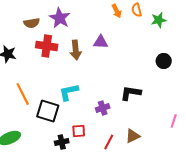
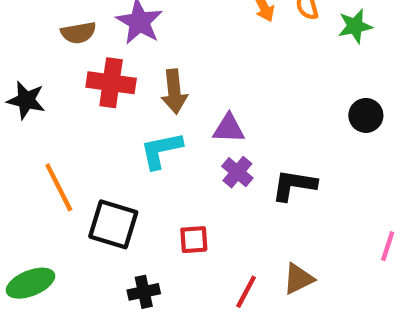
purple triangle: (101, 42) -> (229, 129), moved
cyan L-shape: (69, 92) -> (161, 150), moved
purple cross: (103, 108) -> (237, 172), moved, turned -32
red square: (79, 131) -> (194, 240), moved

